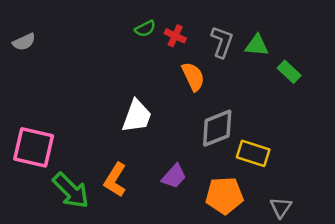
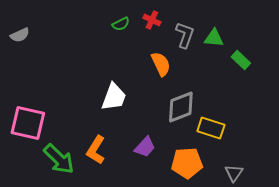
red cross: (175, 36) -> (152, 20), moved

